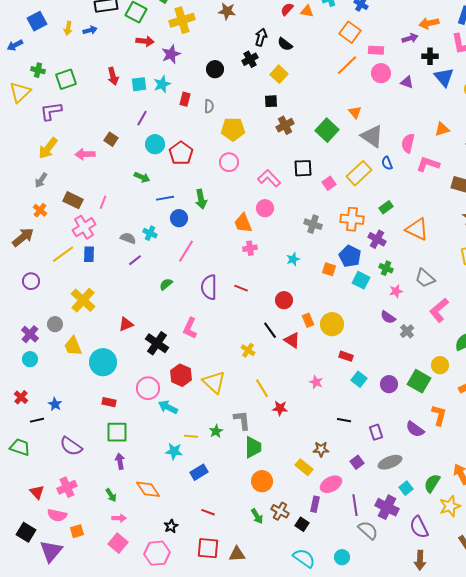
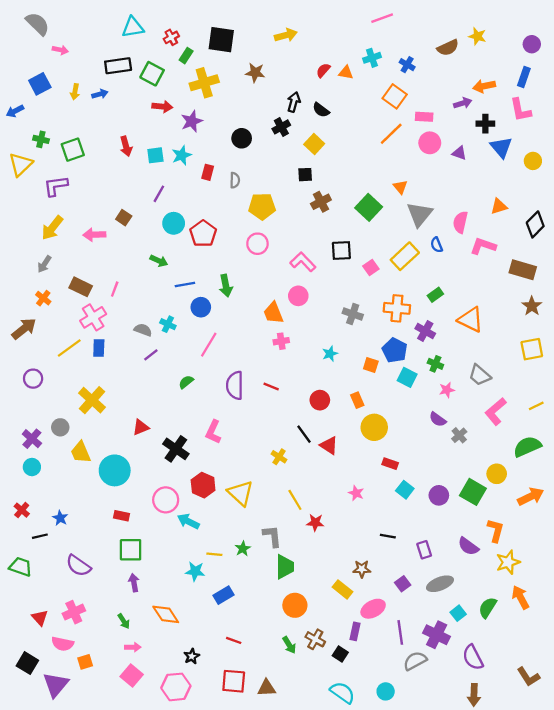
gray triangle: (372, 136) -> (420, 214), turned 35
orange rectangle: (308, 320) -> (357, 400), moved
yellow star: (450, 506) -> (508, 562), moved
gray semicircle: (368, 530) -> (415, 661), turned -70

